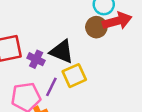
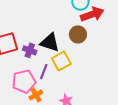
brown circle: (96, 27) -> (78, 34), moved

